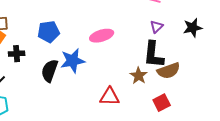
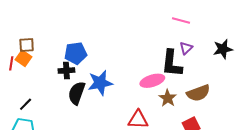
pink ellipse: (102, 36) -> (152, 81), moved
black cross: (17, 54) -> (66, 71), moved
black L-shape: (154, 55) -> (172, 63), moved

